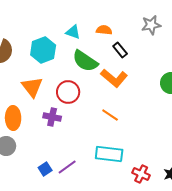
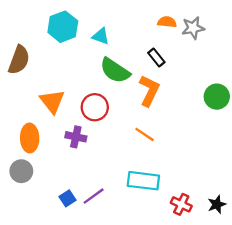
orange semicircle: (104, 30) -> (167, 22), moved
cyan hexagon: (43, 50) -> (63, 27), moved
orange L-shape: (114, 78) -> (149, 91), turned -104

